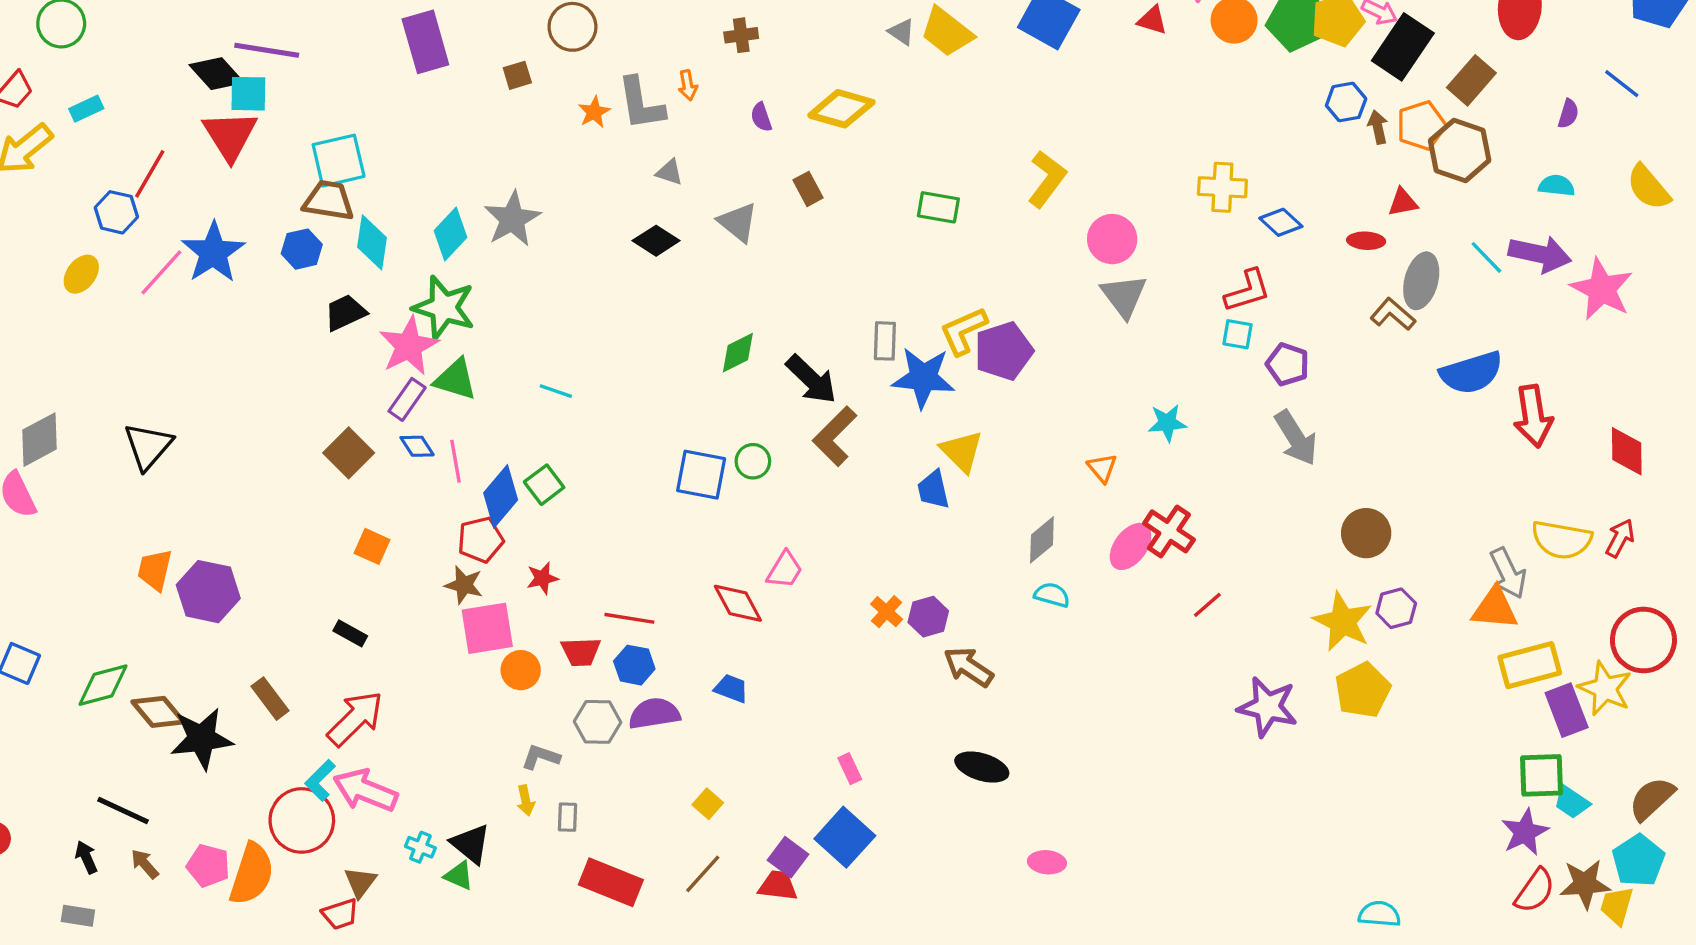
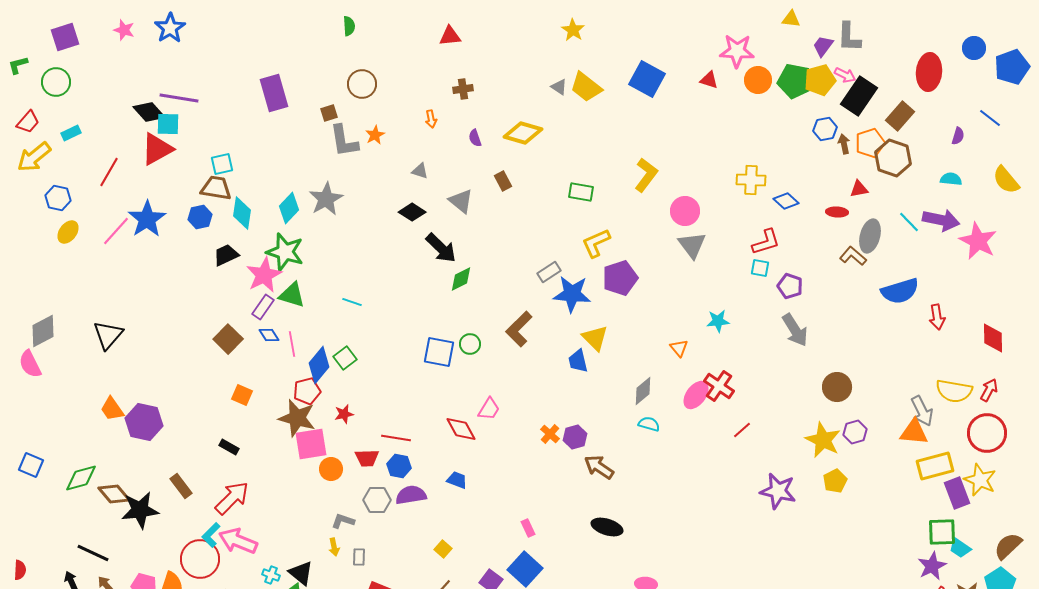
gray L-shape: (641, 104) -> (344, 141), moved
red triangle: (230, 135) -> (157, 149), turned 33
cyan square: (339, 161) -> (222, 164), size x0.7
blue hexagon: (116, 212) -> (58, 198), moved
yellow L-shape: (963, 331) -> (596, 243), moved
gray rectangle: (885, 341) -> (549, 272), turned 55
black arrow: (811, 379) -> (441, 248), moved
red arrow: (1533, 416) -> (937, 317), size x0.7
orange trapezoid: (155, 570) -> (112, 409), turned -48
brown star: (464, 585) -> (297, 418), size x1.6
red circle: (1643, 640) -> (987, 433), moved
yellow pentagon: (1363, 690) -> (835, 481), size x0.7

